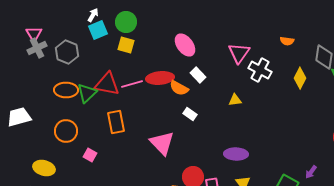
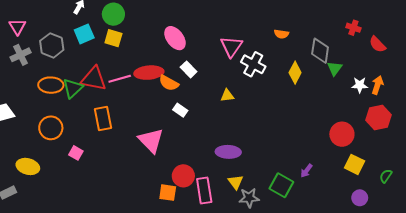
cyan square: (98, 30) -> (84, 34), moved
gray cross: (37, 48) -> (21, 55), moved

